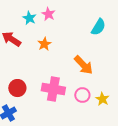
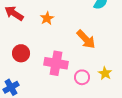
red circle: (17, 88) -> (21, 53), moved
pink circle: (82, 95) -> (82, 77), moved

